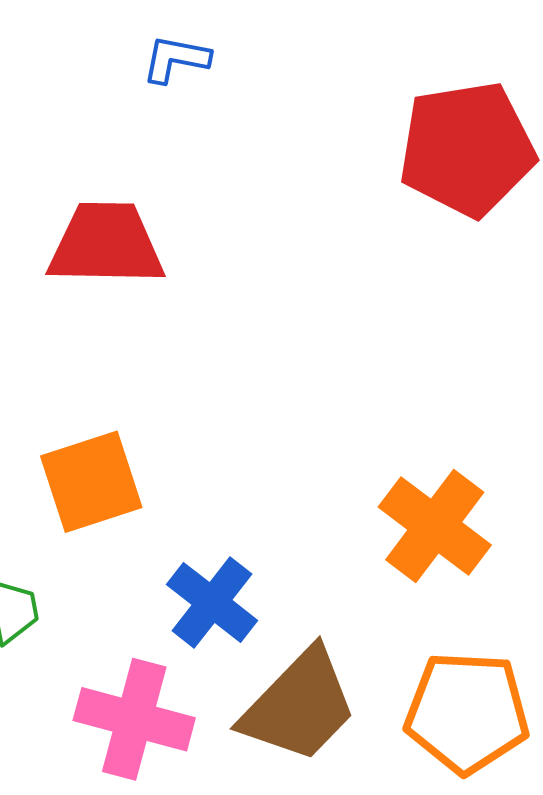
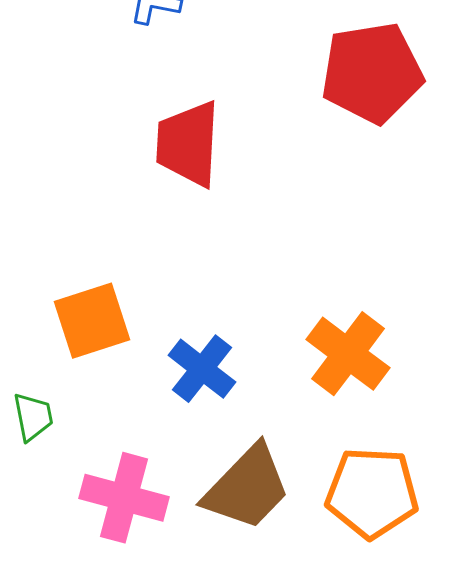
red trapezoid: (106, 244) -> (188, 144), moved, turned -88
blue cross: (212, 602) -> (202, 369), moved

